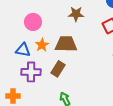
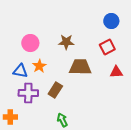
brown star: (76, 14) -> (66, 42), moved
brown trapezoid: (66, 44) -> (80, 67), moved

